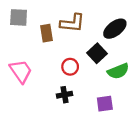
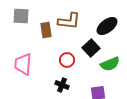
pink trapezoid: (21, 71) -> (23, 64), turned -140
black cross: (64, 95) -> (62, 85), turned 32

